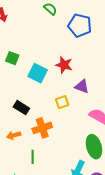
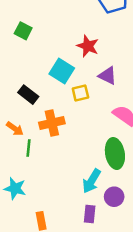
cyan square: (38, 73) -> (62, 71), moved
orange arrow: (14, 135) -> (15, 129), turned -136
green line: (33, 157) -> (29, 148), moved

